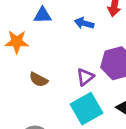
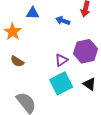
orange star: (17, 42) -> (13, 32), turned 30
brown semicircle: (39, 80) -> (17, 61), moved

